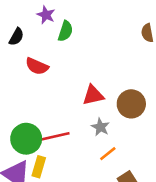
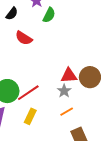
red triangle: (93, 95) -> (69, 75), moved
red line: (54, 137) -> (28, 93), turned -30
yellow rectangle: (39, 167) -> (30, 116), moved

